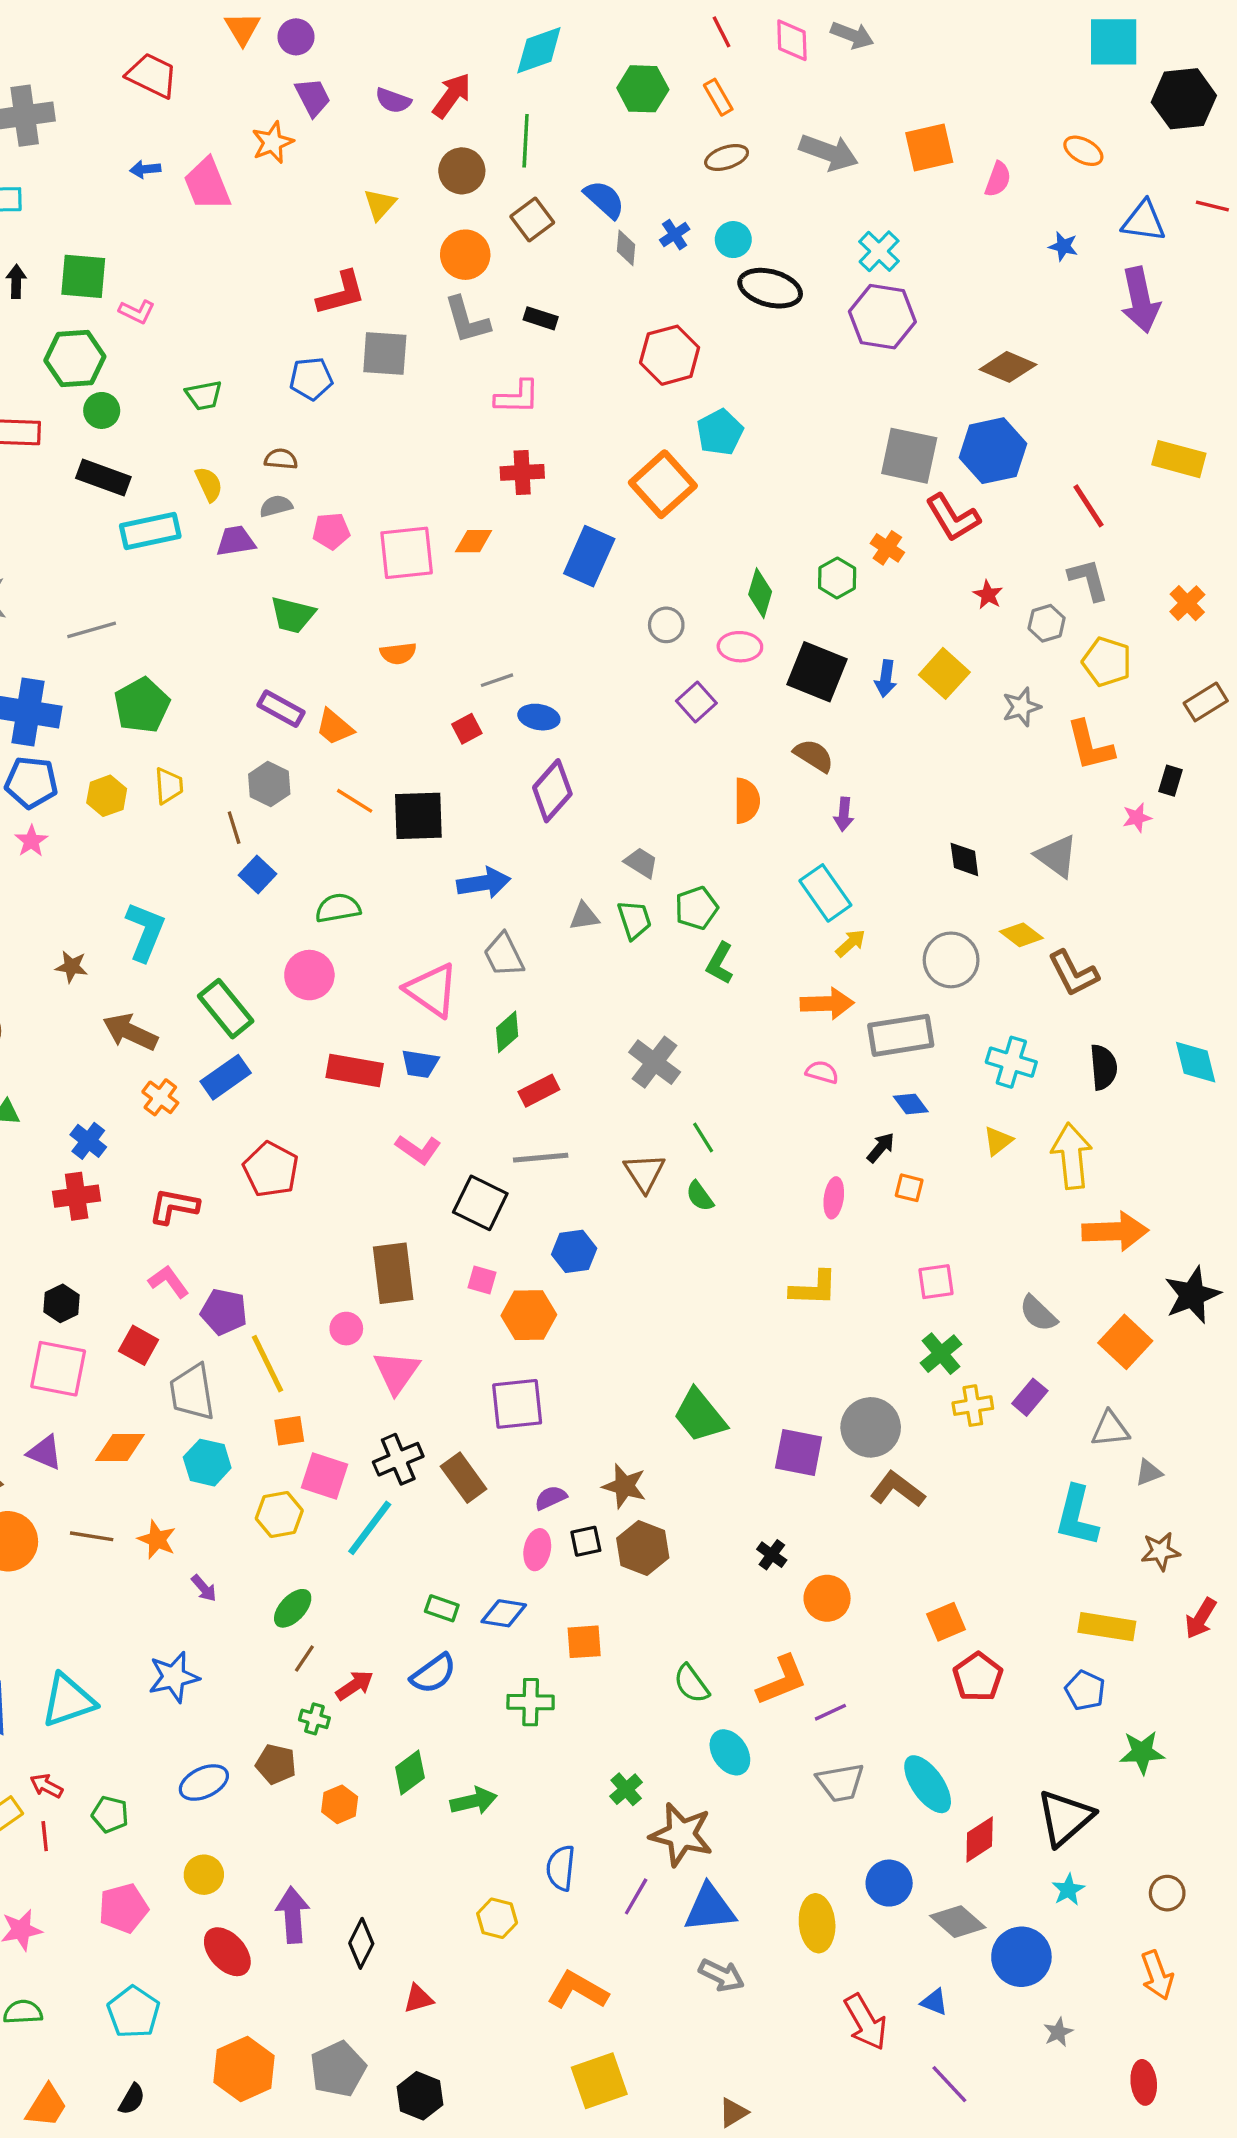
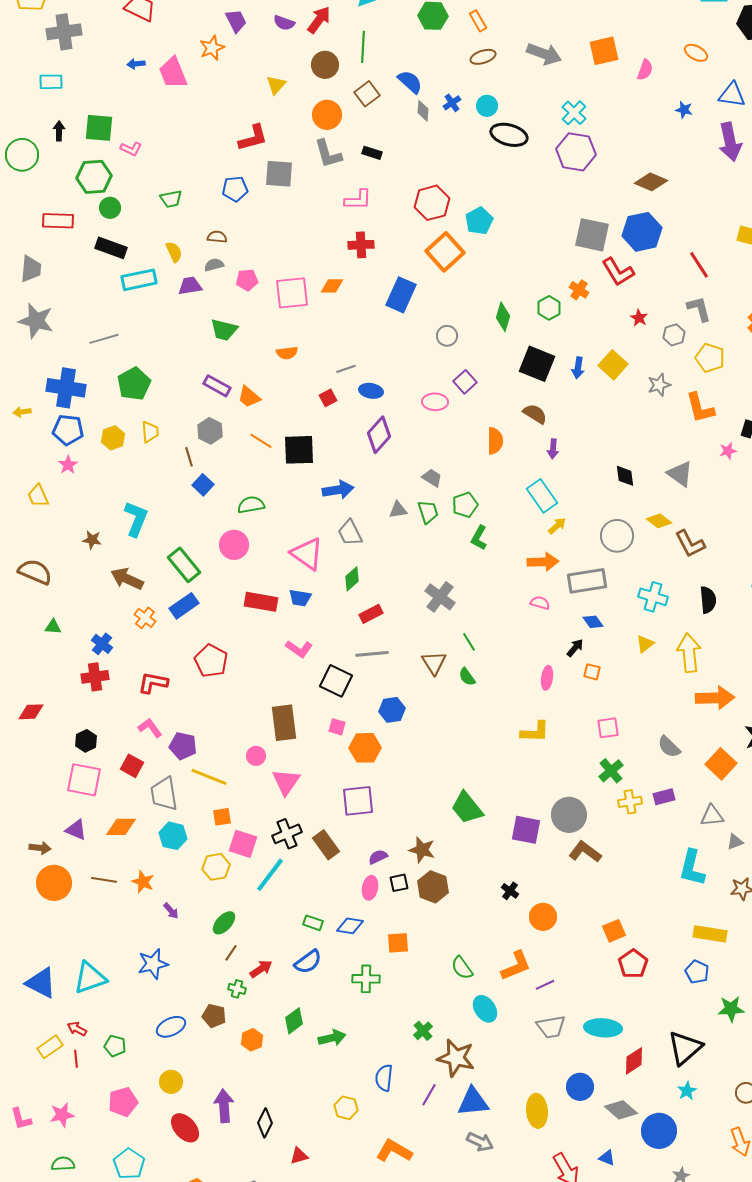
red hexagon: (670, 355) -> (432, 203), moved
pink ellipse: (740, 647) -> (435, 402), moved
yellow line: (268, 1364) -> (209, 777), turned -42
purple rectangle: (1030, 1397) -> (664, 797), turned 35
cyan ellipse: (928, 1784) -> (603, 1028), turned -51

